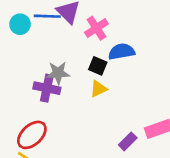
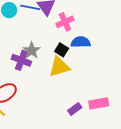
gray star: (58, 73) -> (32, 50), turned 30
yellow triangle: (98, 89) -> (59, 67), size x1.6

